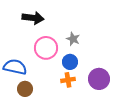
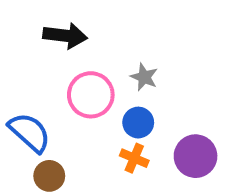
blue semicircle: (15, 67) -> (30, 132), turned 30
orange cross: (68, 80) -> (134, 158), turned 32

